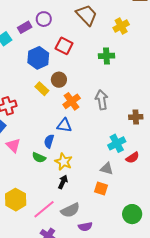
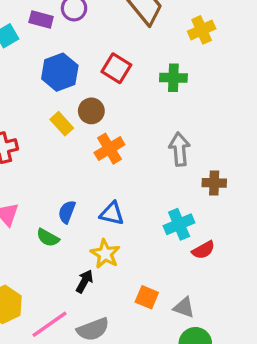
purple rectangle: (25, 27) -> (41, 19), turned 40
red square: (64, 46) -> (116, 68), moved
gray arrow: (102, 100) -> (180, 149), moved
blue triangle: (64, 125) -> (112, 214), moved
yellow star: (64, 162) -> (105, 254), moved
gray triangle: (107, 169) -> (184, 307), moved

